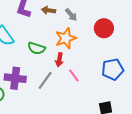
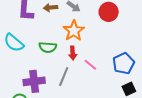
blue pentagon: (113, 69) -> (124, 63), moved

